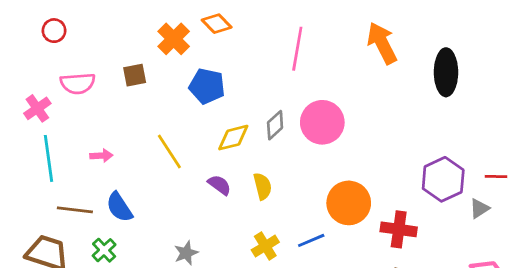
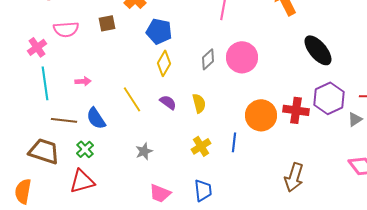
black ellipse: (446, 72) -> (318, 50), moved, turned -40
yellow diamond: (233, 138) -> (164, 63), moved, turned -45
yellow line: (169, 151) -> (132, 99), moved
red cross: (399, 229) -> (296, 110), moved
blue line: (311, 240) -> (234, 142), turned -60

